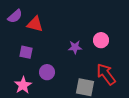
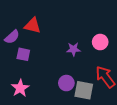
purple semicircle: (15, 16) -> (12, 37), moved
purple circle: (47, 72) -> (66, 83), moved

